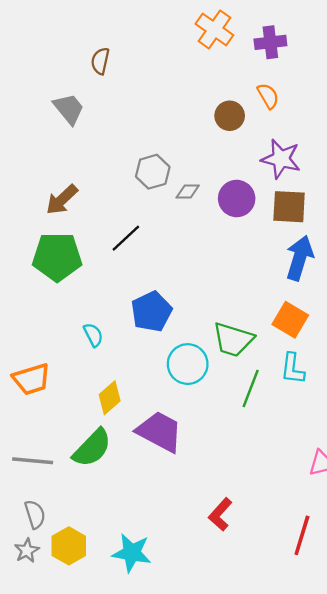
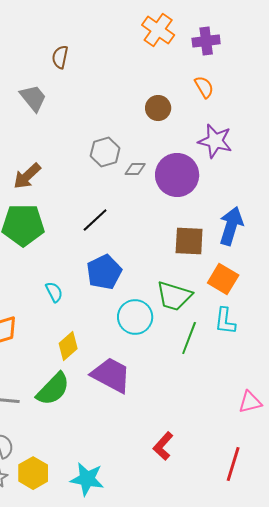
brown circle: (230, 116) -> (158, 108), moved
purple circle: (237, 199) -> (177, 175), size x1.4
brown square: (289, 207) -> (189, 241), moved
black line: (126, 238) -> (95, 220), moved

